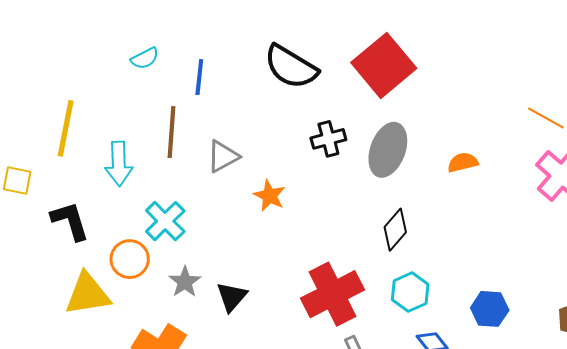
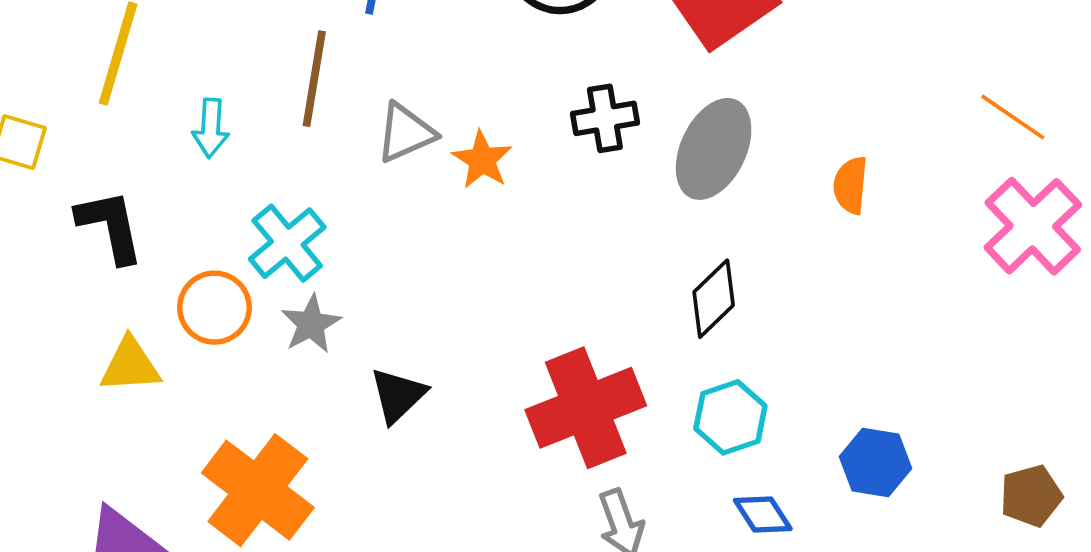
orange semicircle: (463, 162) -> (851, 185), turned -76
cyan arrow: (119, 164) -> (211, 128), size x0.7
orange star: (270, 196) -> (482, 160), moved
gray star: (185, 282) -> (311, 324), moved
yellow triangle: (88, 294) -> (130, 365), size x0.7

